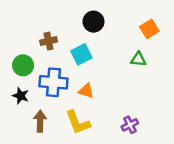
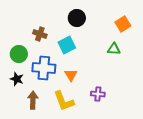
brown cross: (49, 41) -> (40, 34), turned 32
orange triangle: (86, 91) -> (71, 75), turned 40
purple cross: (130, 125) -> (98, 94), moved, turned 32

